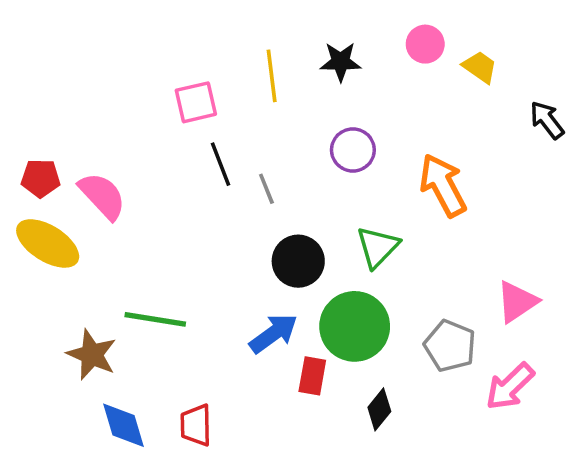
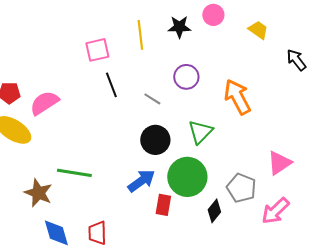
pink circle: (425, 44) -> (213, 15), moved
gray line: (266, 189) -> (152, 99), moved, turned -36
pink semicircle: (102, 196) -> (44, 103), turned -80
black diamond: (379, 409) -> (214, 211), moved

